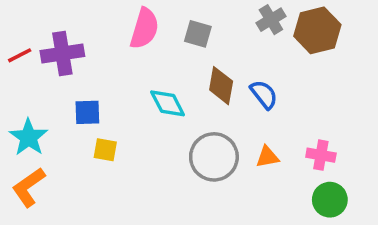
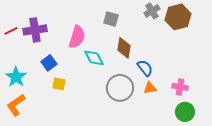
pink semicircle: (144, 29) -> (77, 37), moved
blue semicircle: (264, 94) -> (145, 68), moved
blue square: (87, 112) -> (49, 63), turned -35

